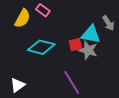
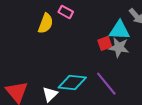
cyan diamond: (41, 47) -> (72, 83), moved

